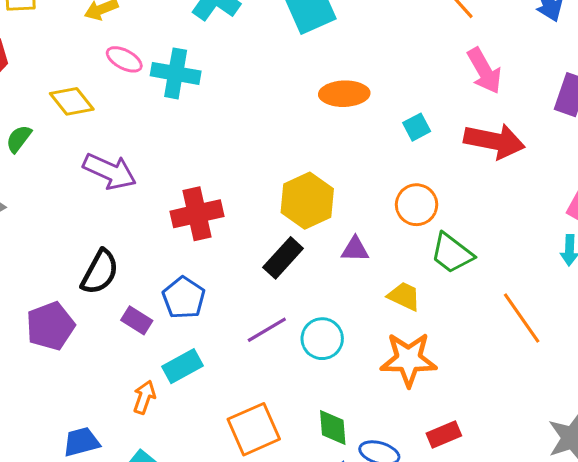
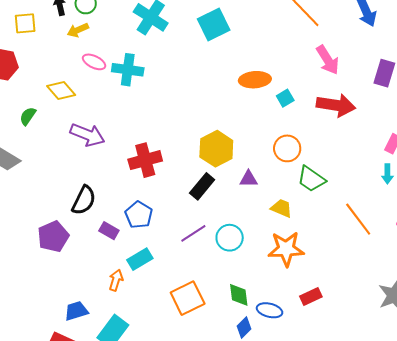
orange ellipse: (344, 94) -> (255, 80), moved

